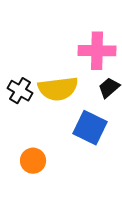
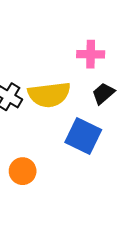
pink cross: (97, 51) -> (91, 54), size x0.7

